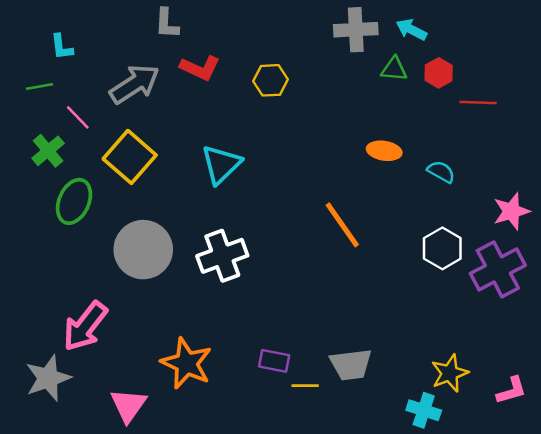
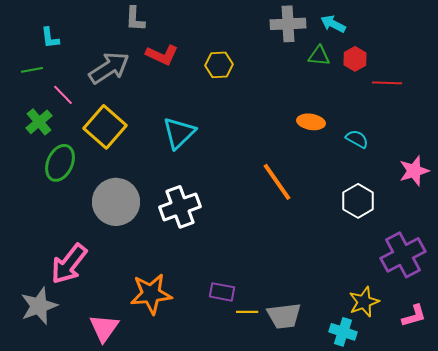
purple cross: (498, 269) -> (403, 255), moved
orange star: (186, 363) -> (151, 294), turned -30
gray trapezoid: (351, 365) -> (284, 316), moved

